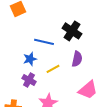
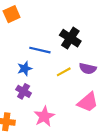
purple semicircle: (77, 59) -> (88, 69), moved, turned 91
yellow line: (53, 69) -> (64, 72), moved

